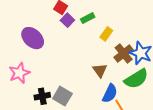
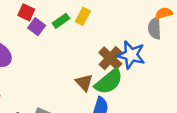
yellow rectangle: (106, 34) -> (83, 16), moved
green semicircle: (136, 79) -> (109, 82), moved

